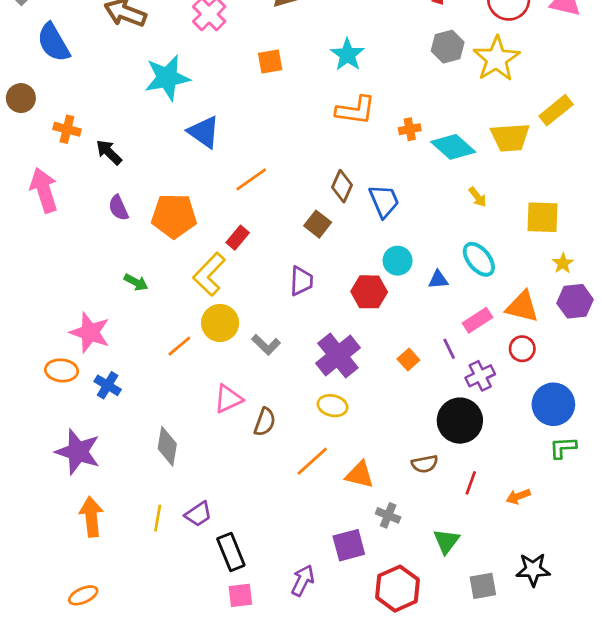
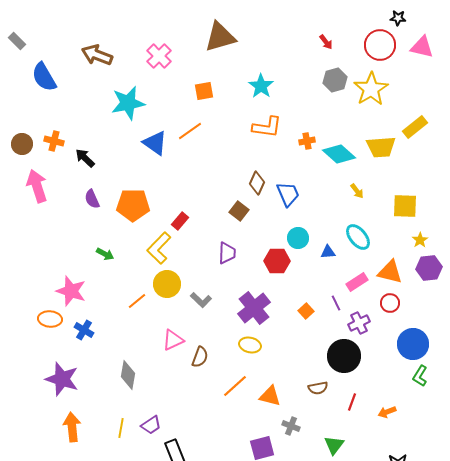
brown circle: (21, 98) -> (22, 144), moved
orange line: (251, 179) -> (190, 131), moved
green L-shape: (563, 448) -> (420, 376), turned -55

